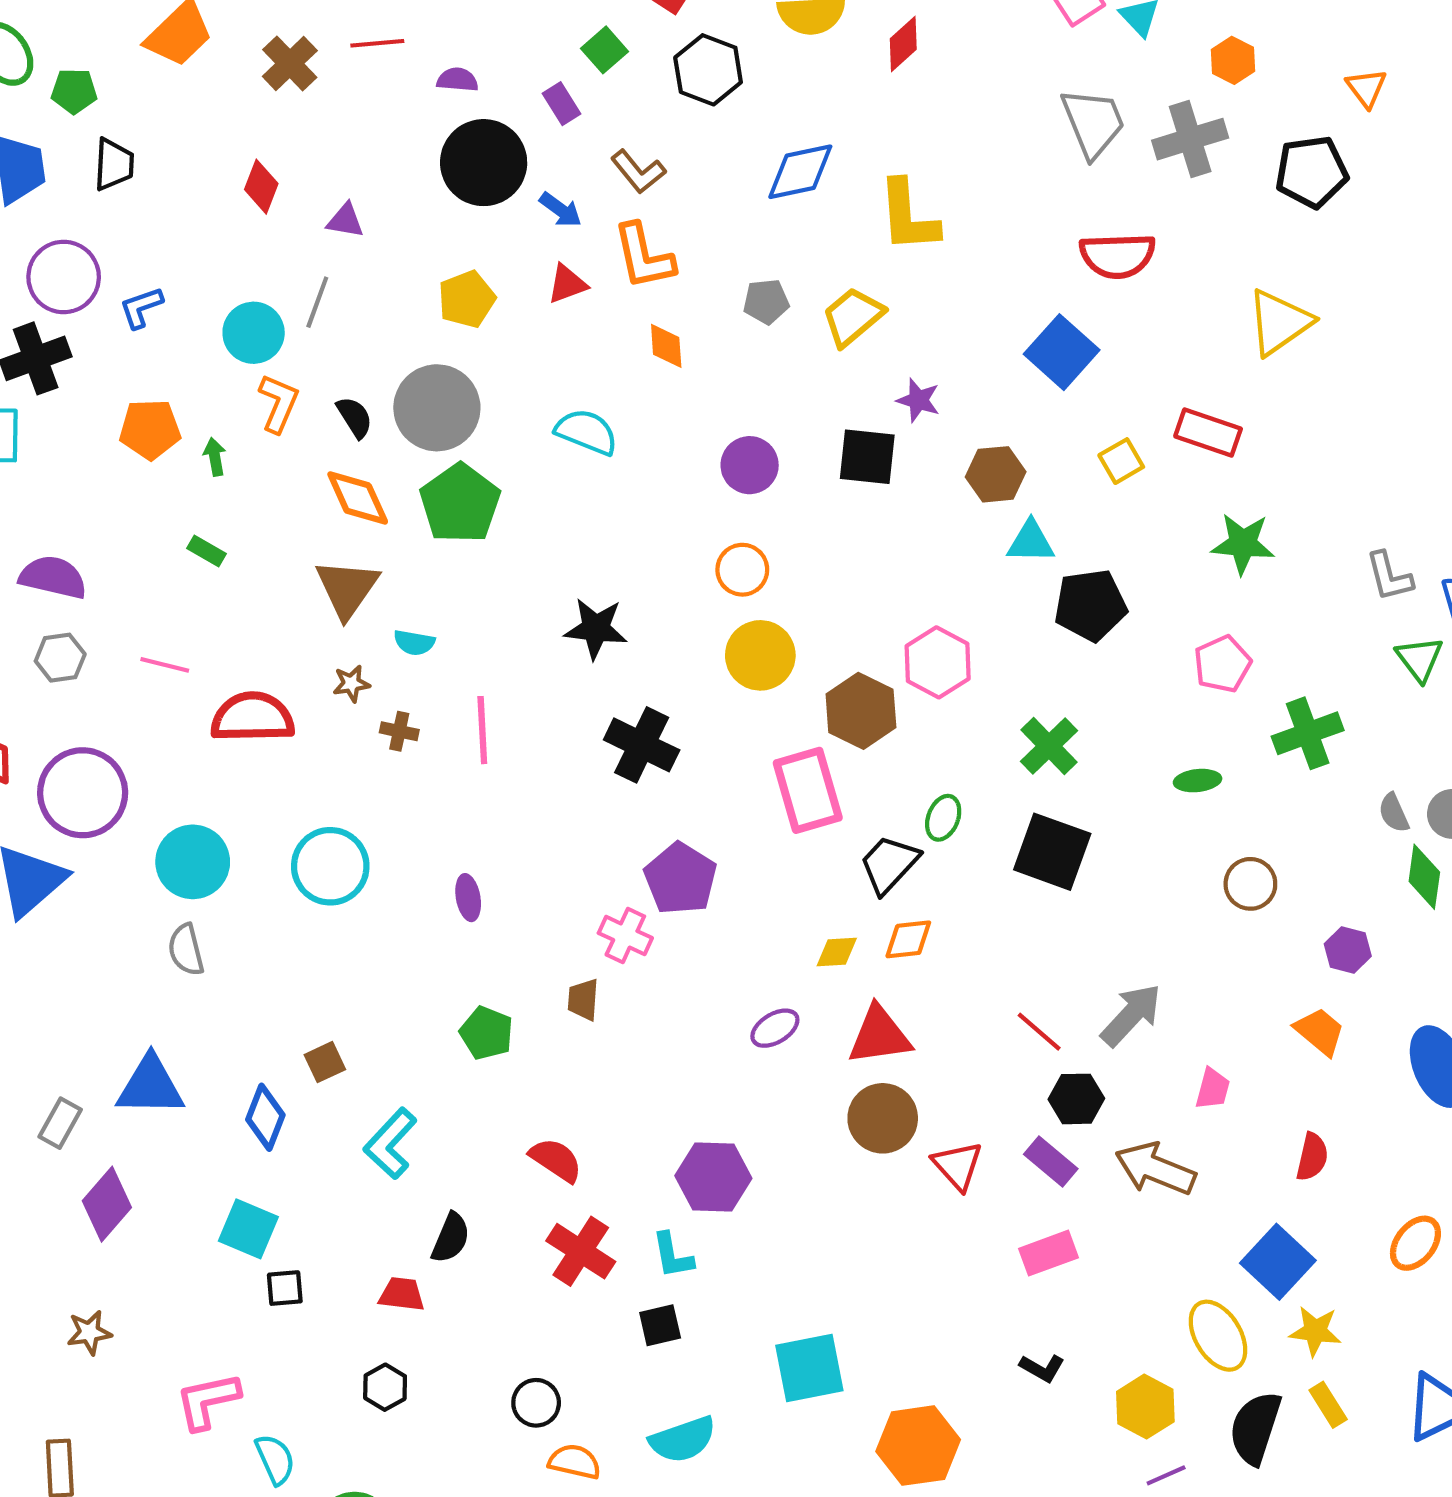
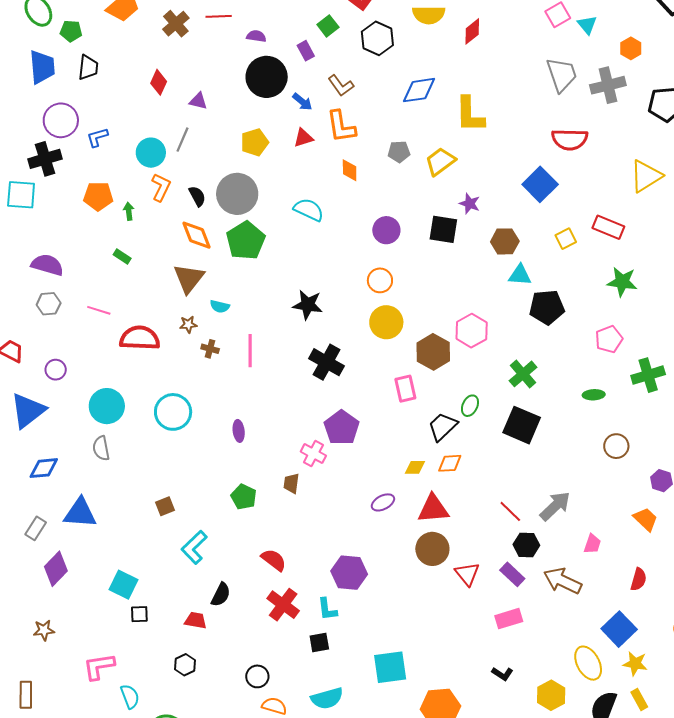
pink rectangle: (808, 790) -> (405, 389), size x0.7
purple circle: (83, 793) -> (56, 370), size x0.5
blue diamond: (265, 1117) -> (44, 468), moved, turned 60

